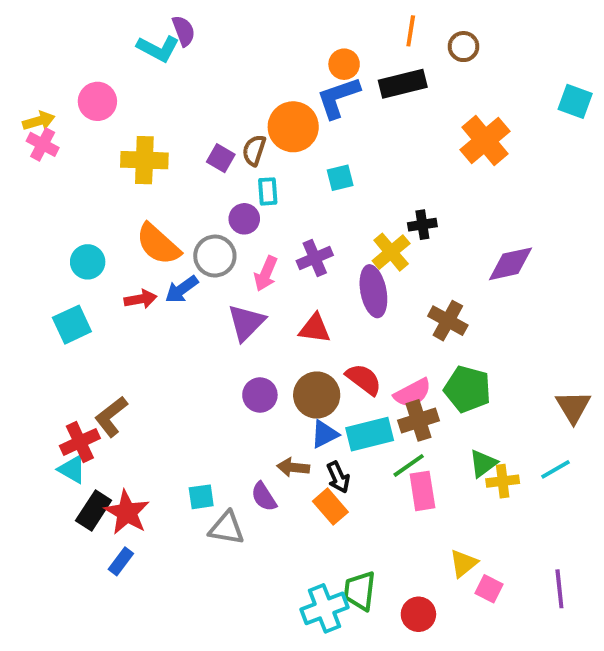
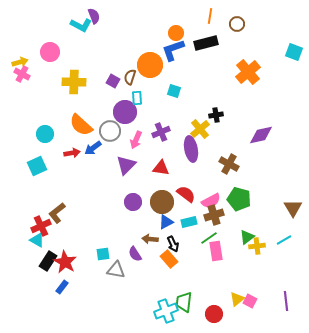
cyan square: (340, 178) -> (174, 91), turned 32
purple circle: (244, 219) -> (125, 112), size x1.5
cyan rectangle: (370, 434) -> (189, 222), size x0.7
yellow triangle: (464, 563) -> (237, 299), moved

